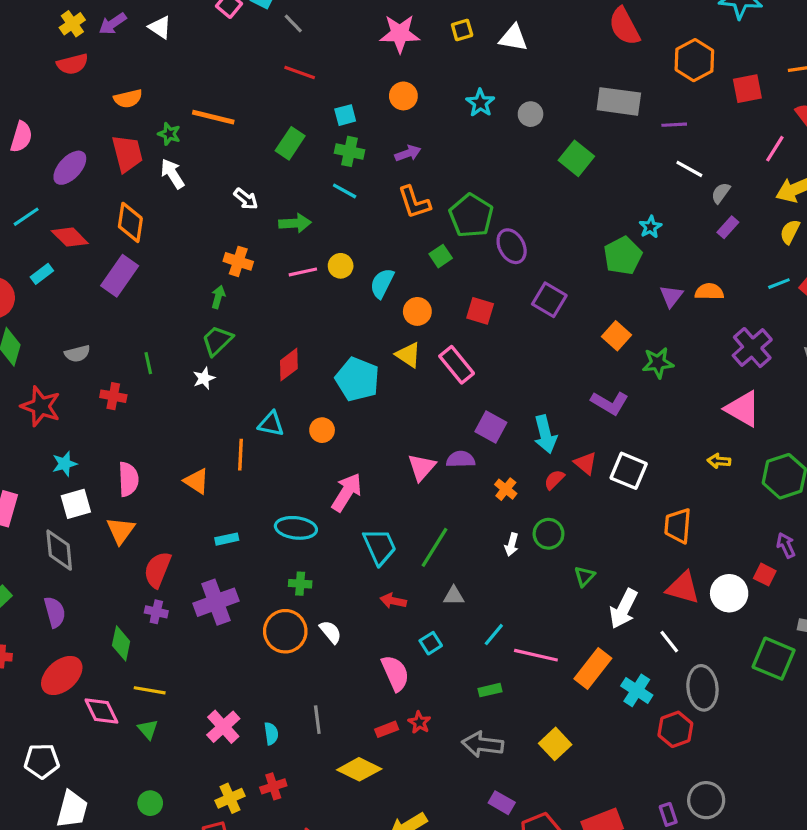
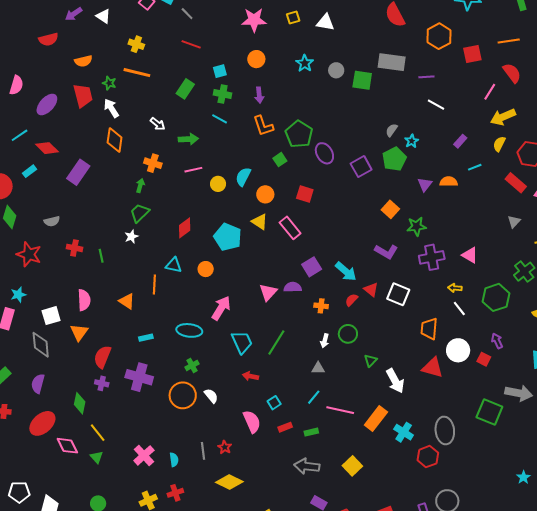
yellow cross: (72, 24) -> (136, 44), moved, turned -35
purple arrow: (408, 153) -> (259, 95), turned 105
green square: (576, 158) -> (362, 80), moved, turned -30
gray semicircle: (721, 193) -> (392, 130), moved
orange diamond: (130, 222) -> (115, 140), moved
yellow circle: (341, 266) -> (218, 184), moved
cyan line: (779, 284) -> (475, 167), moved
purple square: (549, 300) -> (361, 167), moved, turned 30
purple cross: (752, 348) -> (432, 257), moved, turned 30
green line: (148, 363) -> (101, 256), moved
pink triangle: (743, 409) -> (470, 255), size x0.7
purple square: (491, 427) -> (312, 267), turned 30
cyan arrow: (545, 434) -> (346, 271), turned -35
cyan star: (65, 464) -> (18, 295), moved
orange cross: (506, 489) -> (321, 306), turned -32
green cross: (300, 584) -> (192, 365), turned -32
white circle: (729, 593) -> (458, 350), moved
gray triangle: (454, 596) -> (318, 368), moved
purple cross: (216, 602) -> (139, 377), turned 36
white arrow: (624, 609) -> (395, 381), turned -55
purple semicircle: (55, 612) -> (38, 384), turned -150
white line: (669, 642) -> (459, 309), moved
yellow line: (150, 690) -> (98, 433), turned 42
red star: (419, 722) -> (225, 447), moved
red rectangle: (387, 729) -> (285, 427), moved
white pentagon: (42, 761) -> (19, 492), moved

